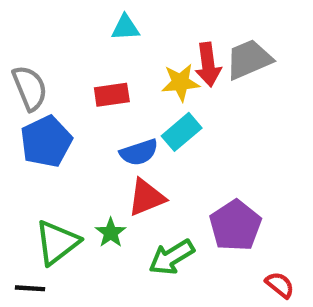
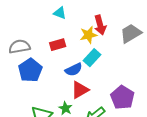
cyan triangle: (125, 28) -> (60, 13), turned 32
gray trapezoid: (249, 59) -> (131, 33), moved
gray semicircle: (30, 88) -> (19, 47), turned -70

